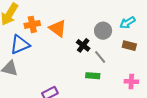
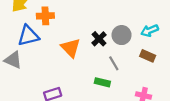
orange triangle: (58, 28) -> (71, 48), moved
black cross: (83, 45) -> (99, 39), moved

